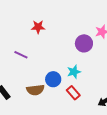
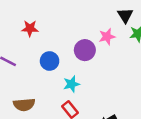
blue circle: (53, 79) -> (50, 61), moved

